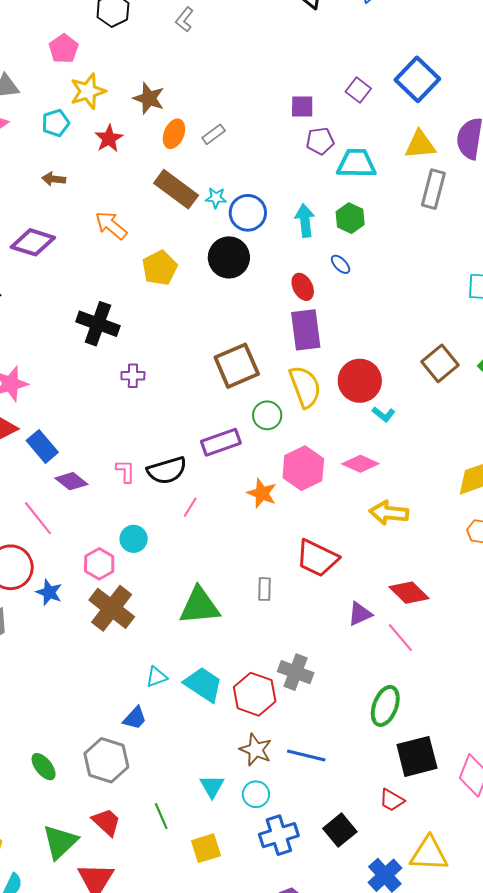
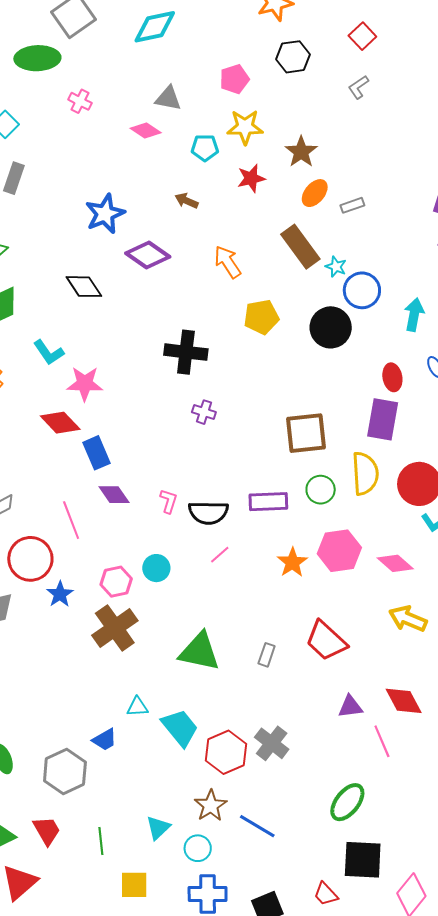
black cross: (98, 324) -> (186, 352), turned -30

